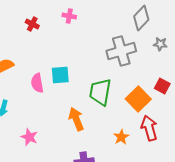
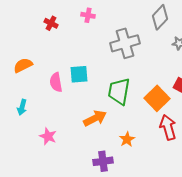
gray cross: (121, 51) -> (125, 43), moved
orange arrow: (76, 119) -> (95, 118), turned 85
orange star: (121, 137) -> (127, 139), moved

